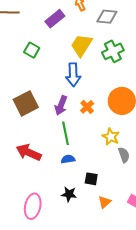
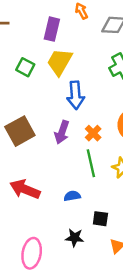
purple rectangle: (55, 19) -> (52, 29), turned -36
yellow trapezoid: (81, 45) -> (59, 62), moved
green line: (66, 133) -> (91, 163), moved

